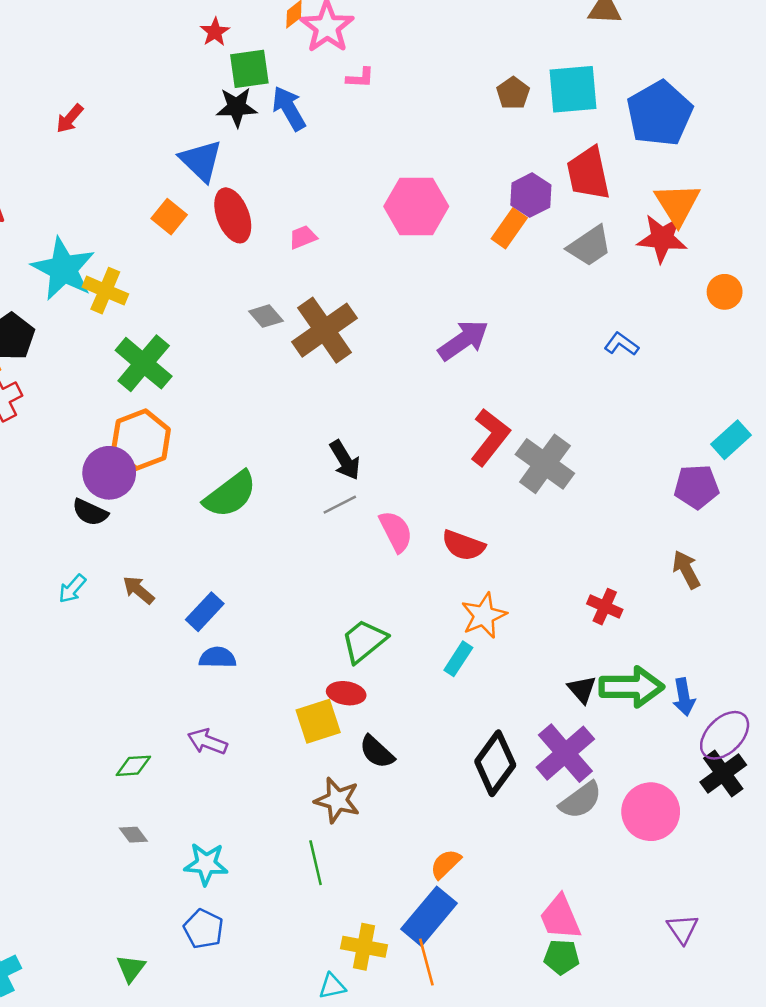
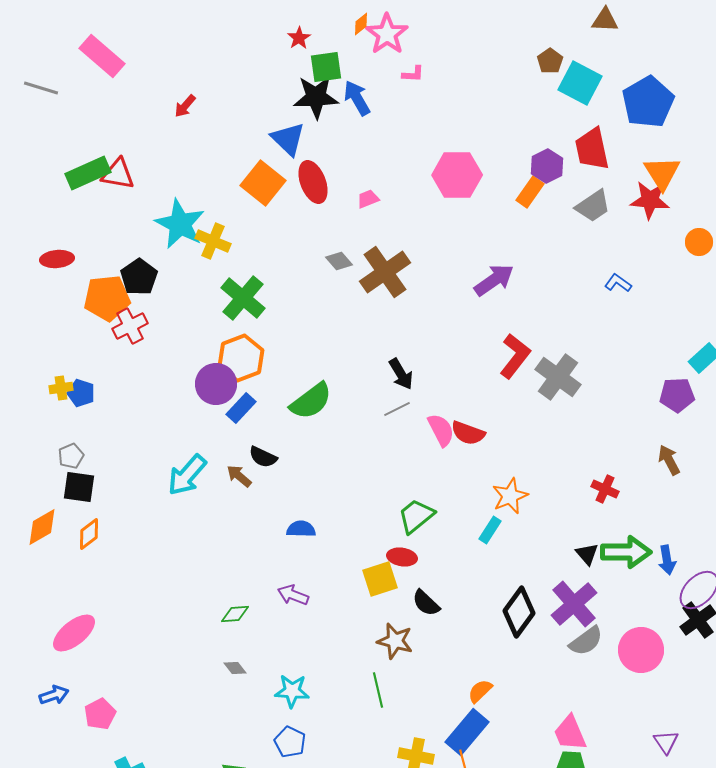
cyan square: (573, 89) -> (580, 83), turned 33
brown pentagon: (513, 93) -> (550, 61), moved
black star: (237, 107) -> (316, 97), size x1.4
orange square: (169, 217) -> (263, 183), size x1.6
black semicircle: (90, 512) -> (263, 457), moved
red semicircle: (463, 545) -> (468, 433), moved
cyan arrow: (72, 589) -> (187, 475), size x1.8
blue rectangle: (205, 612) -> (241, 408), moved

